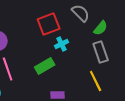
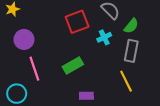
cyan cross: (62, 44) -> (104, 37), moved
gray rectangle: (101, 52) -> (131, 51), turned 30

